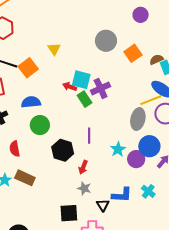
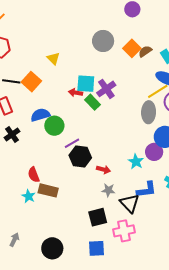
brown semicircle: (156, 59) -> (145, 51), moved
green circle: (40, 125) -> (54, 126), moved
purple line: (89, 136) -> (72, 143), moved, turned 70
red semicircle: (15, 149) -> (34, 175), moved
cyan star: (118, 149) -> (136, 162), moved
red arrow: (83, 167) -> (103, 169), turned -88
black triangle: (103, 205) -> (130, 203), size x1.5

